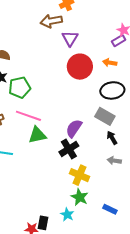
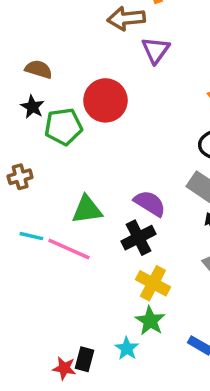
red circle: (80, 67) -> (105, 100), moved
pink line: (28, 116) -> (69, 249), moved
purple semicircle: (74, 128) -> (150, 203), turned 84

